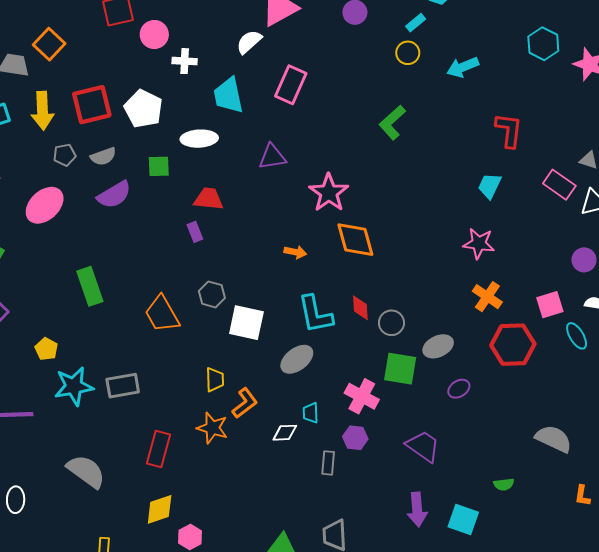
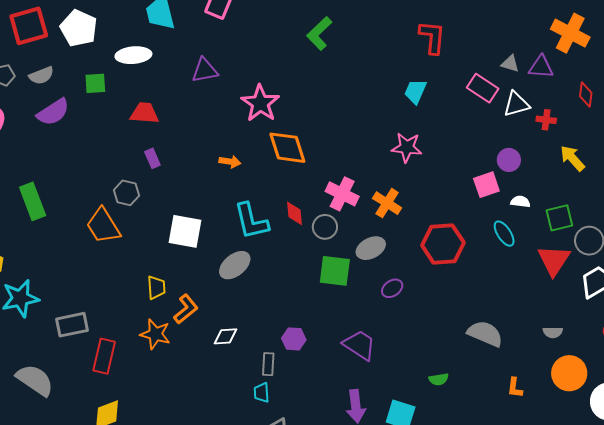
purple rectangle: (195, 232) -> (152, 158), moved
gray hexagon: (212, 294) -> (126, 193), moved
orange cross: (487, 297) -> (387, 203), moved
pink square: (550, 305) -> (486, 185), moved
gray rectangle: (123, 386) -> (72, 325), moved
pink cross: (362, 396) -> (342, 194), moved
cyan trapezoid: (311, 413) -> (262, 393), moved

